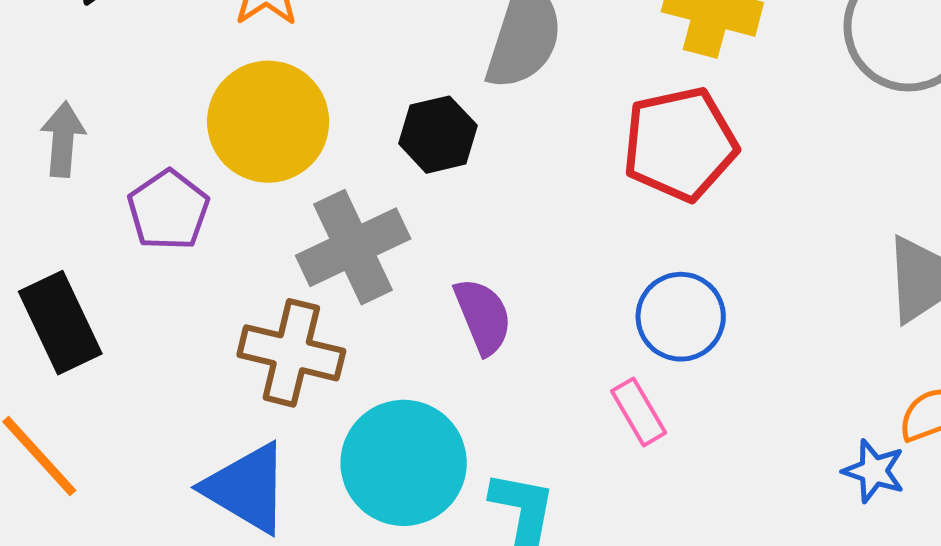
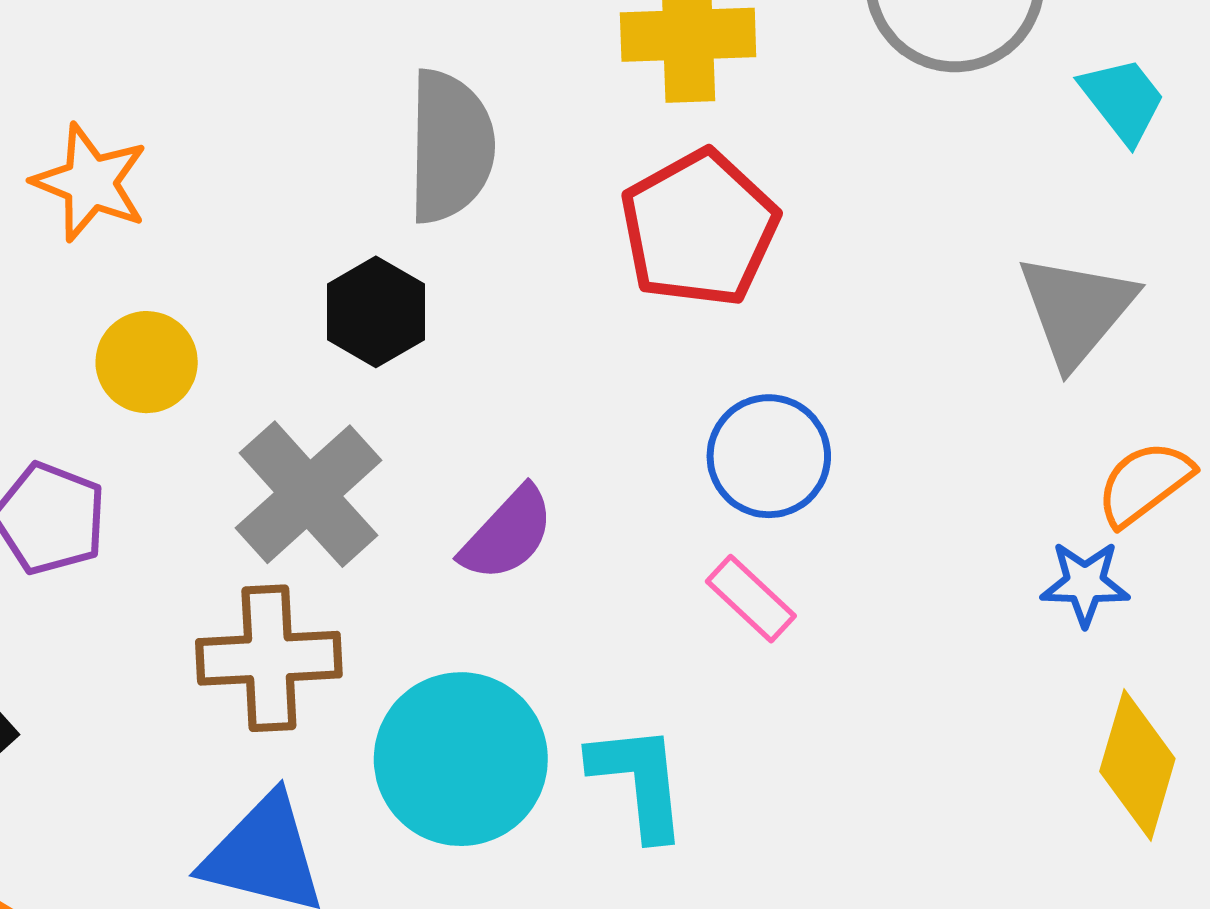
yellow circle: (268, 122) -> (147, 362), size x0.6
purple semicircle: (483, 316) -> (507, 534), turned 82

